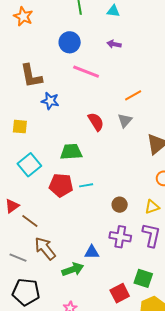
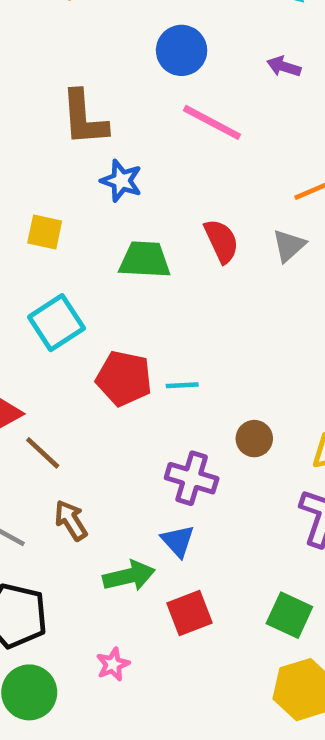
green trapezoid: (71, 152) -> (145, 260), moved
purple cross: (120, 237) -> (192, 478), moved
brown arrow: (45, 248) -> (71, 520), size x0.7
blue triangle: (92, 252) -> (178, 541), turned 42
red square: (120, 293) -> (189, 613), moved

